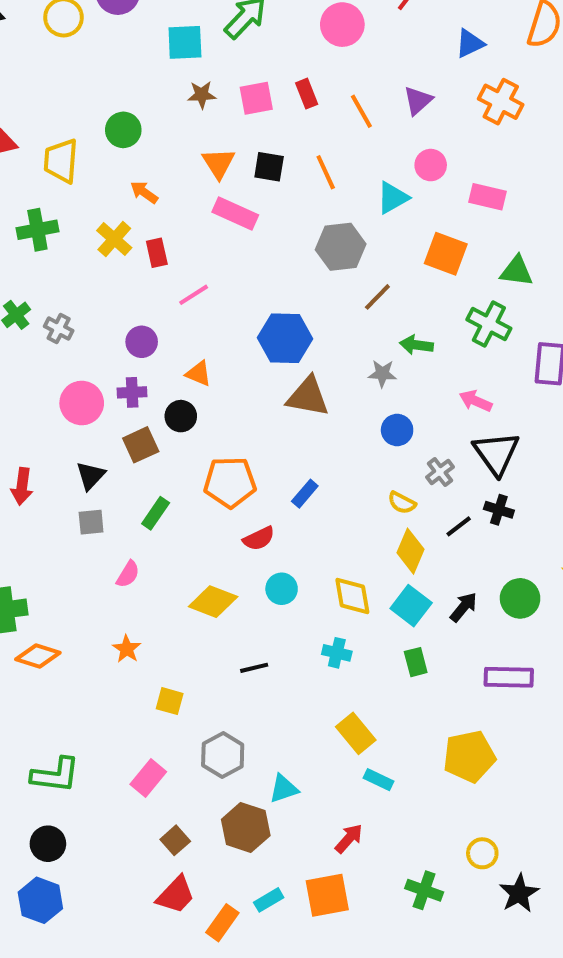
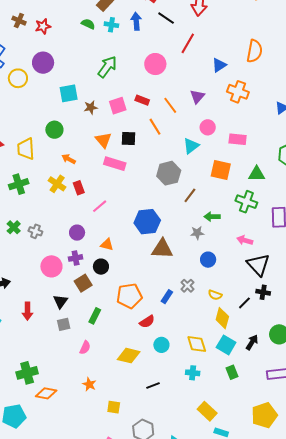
cyan square: (185, 42) -> (69, 93), moved
red rectangle: (307, 94) -> (142, 100), turned -40
orange line: (326, 172) -> (155, 127), moved
gray cross: (440, 472) -> (187, 286), moved

